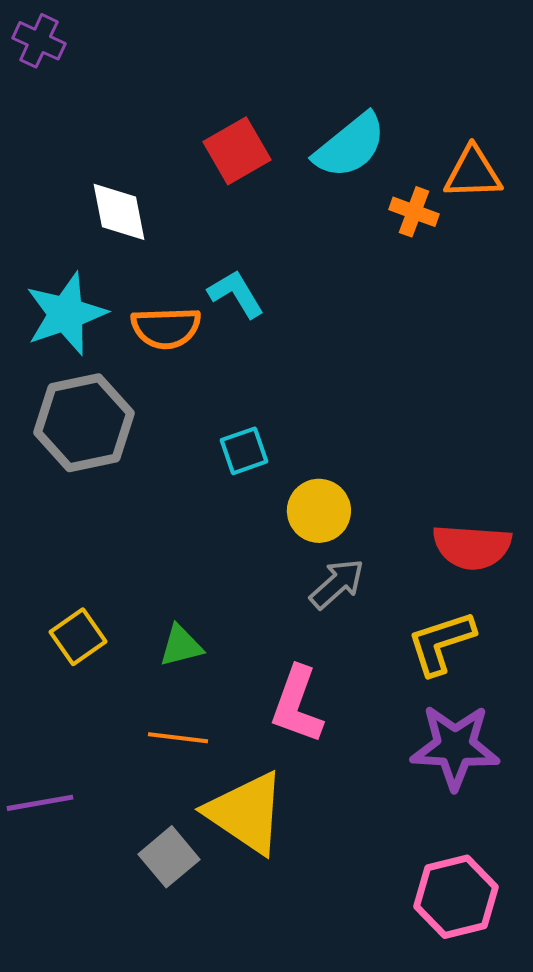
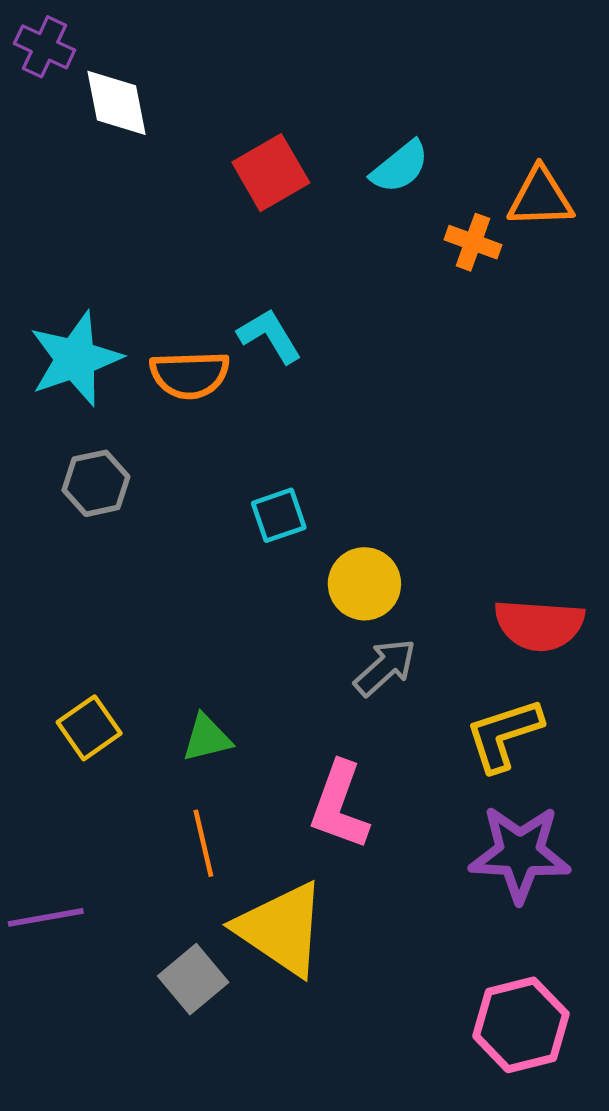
cyan semicircle: (350, 146) -> (400, 167), size x0.7
white diamond: (119, 212) -> (117, 103), moved
gray hexagon: (84, 423) -> (96, 483), size x0.6
orange line: (178, 738) -> (203, 843), turned 70

